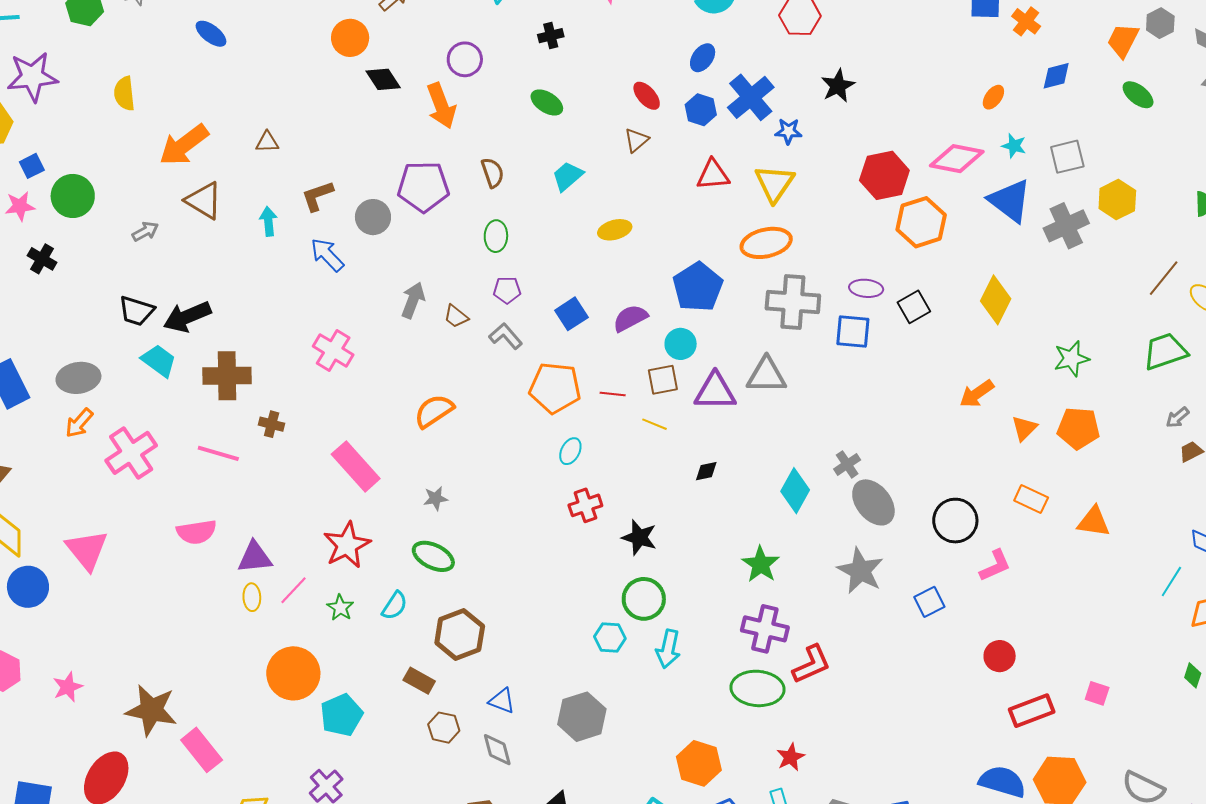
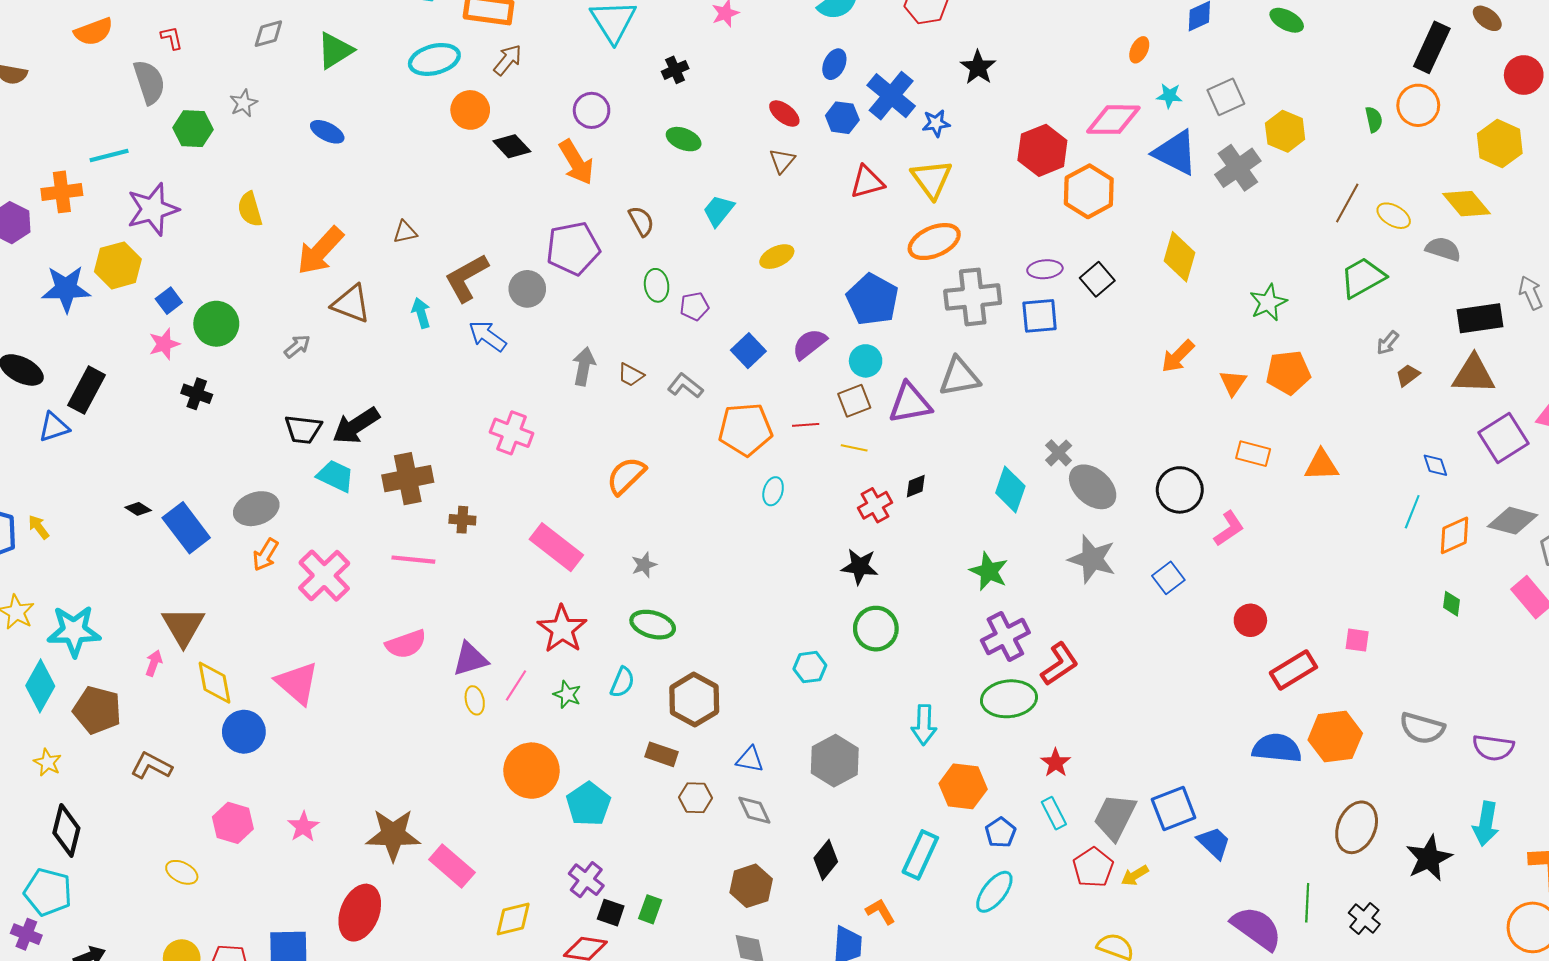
brown L-shape: (317, 196) -> (466, 278), size x1.4
purple pentagon: (507, 290) -> (694, 306), moved
red cross: (585, 505) -> (875, 505), moved
purple cross: (765, 629) -> (1005, 636), turned -30
cyan hexagon: (610, 638) -> (810, 667), moved
cyan arrow: (668, 649) -> (924, 725), moved

